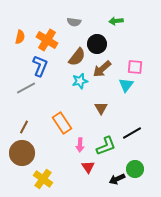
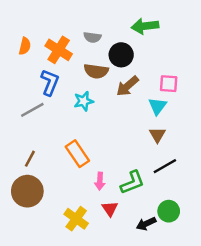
green arrow: (116, 21) -> (145, 26), size x1.5
gray semicircle: (74, 22) -> (92, 37), moved
brown semicircle: (77, 57) -> (96, 71), turned 60
cyan star: (80, 81) -> (84, 101), moved
brown triangle: (101, 108) -> (157, 135), moved
yellow cross: (43, 179) -> (76, 219), moved

